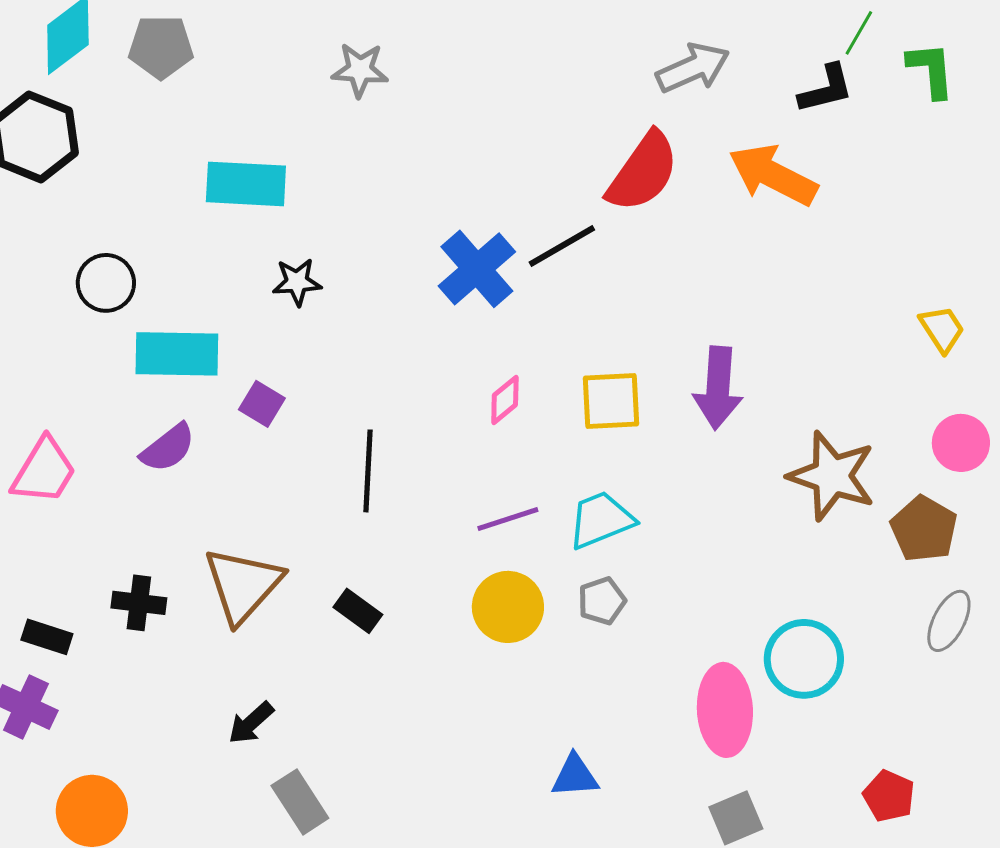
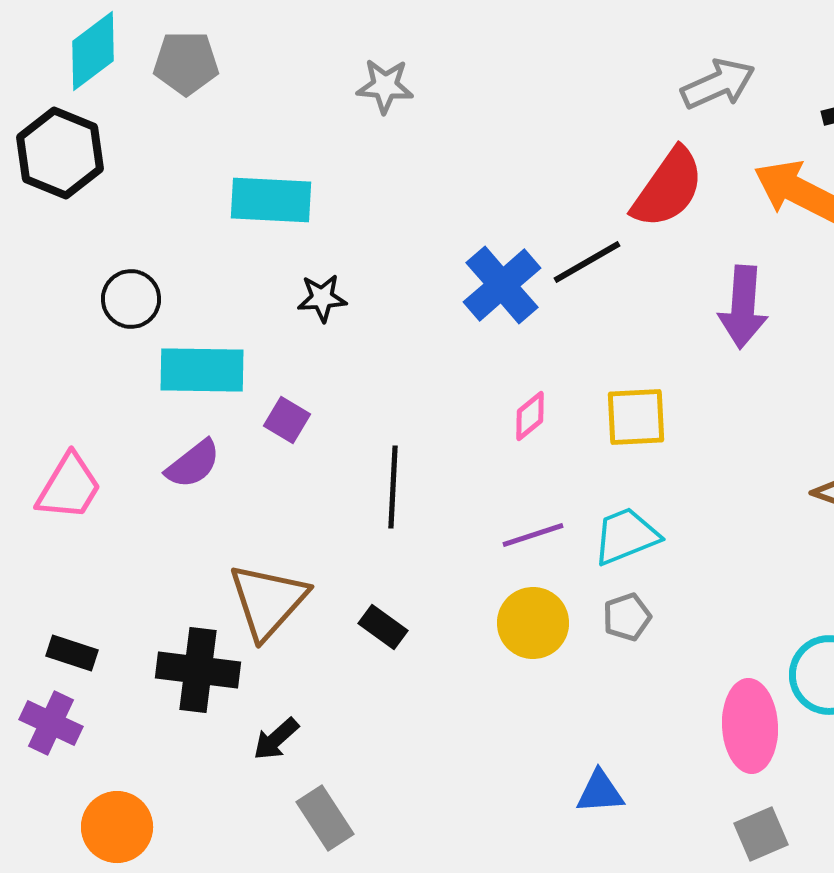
purple arrow: (718, 388) -> (743, 307), moved
black cross: (139, 603) -> (198, 670), moved, size x1.5

